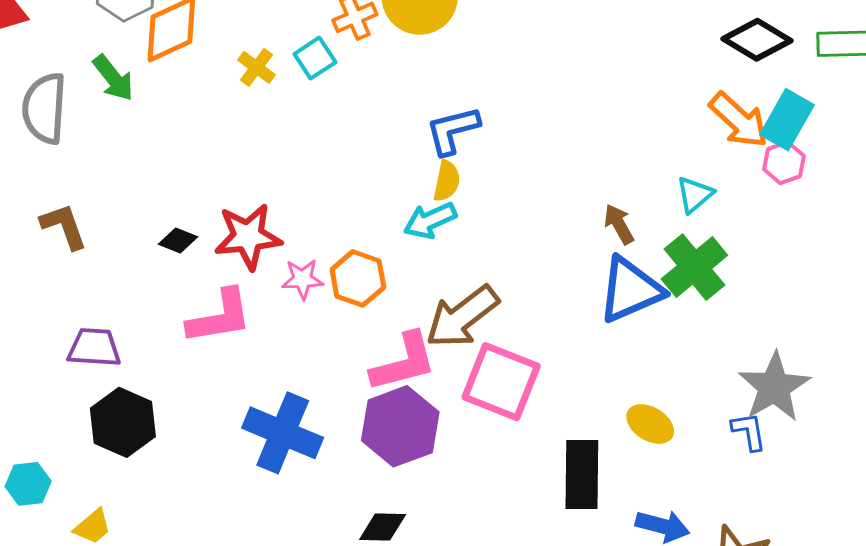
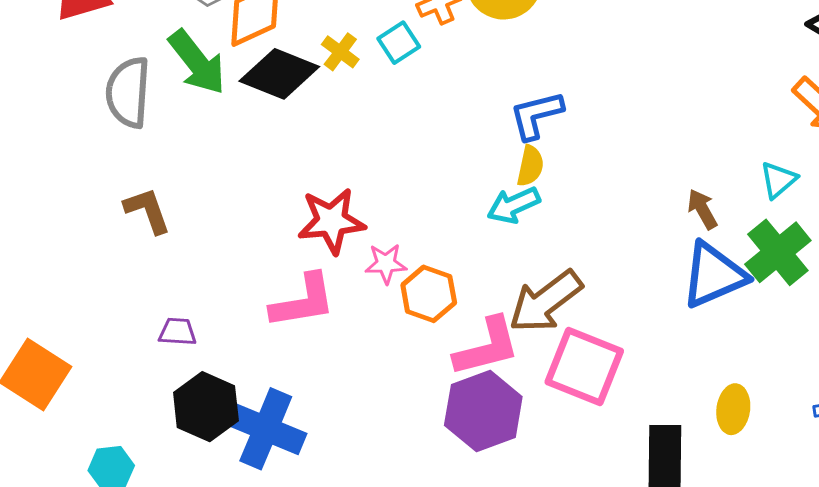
green arrow: (113, 78) -> (197, 62), size x1.4
black diamond: (178, 241) -> (279, 74), moved, size x2.0
orange hexagon: (358, 278) -> (429, 294), moved
purple trapezoid: (94, 348) -> (178, 332), size x0.7
yellow ellipse: (650, 424) -> (733, 409), turned 66
blue cross: (283, 433) -> (266, 429), moved

